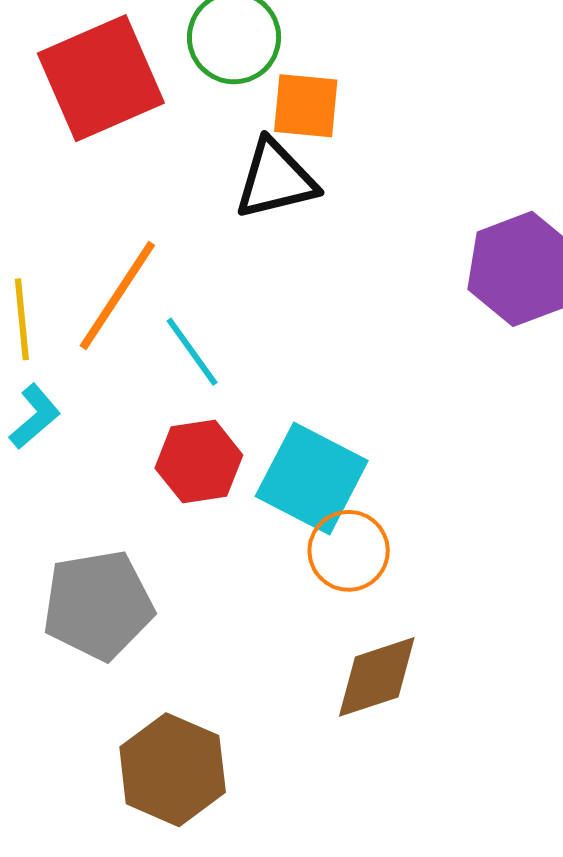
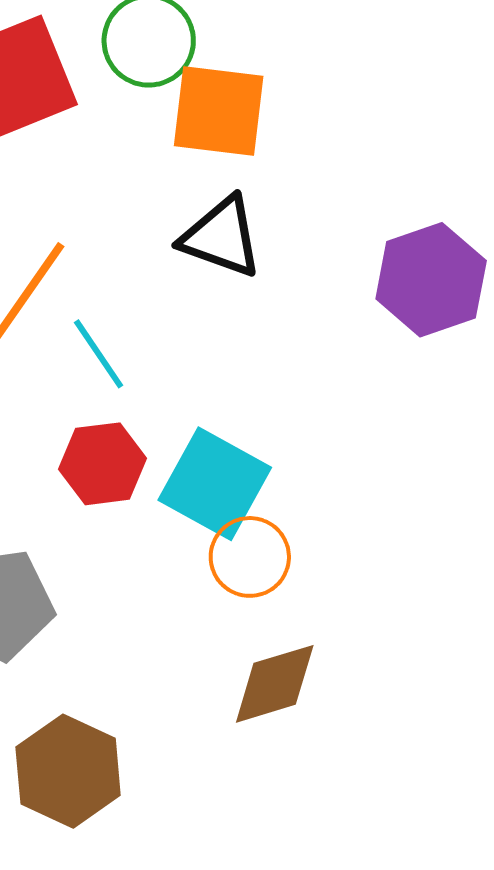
orange square: (306, 106) -> (219, 111), size x1.4
black triangle: (276, 179) -> (221, 237), moved, turned 32

